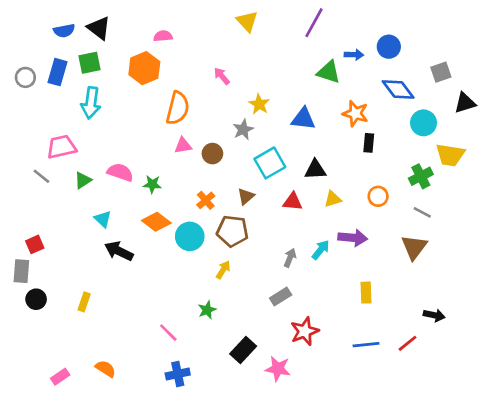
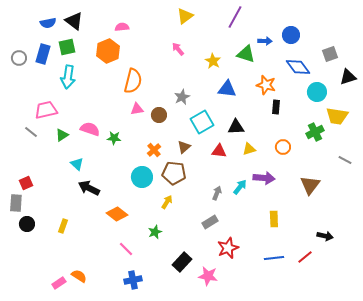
yellow triangle: (247, 21) -> (185, 16), turned 36
pink arrow: (222, 76) -> (178, 49), moved
yellow star: (259, 104) -> (213, 61), moved
gray line: (422, 212) -> (345, 160), moved
orange diamond: (156, 222) -> (117, 214), moved
pink rectangle: (60, 377) -> (59, 283), moved

